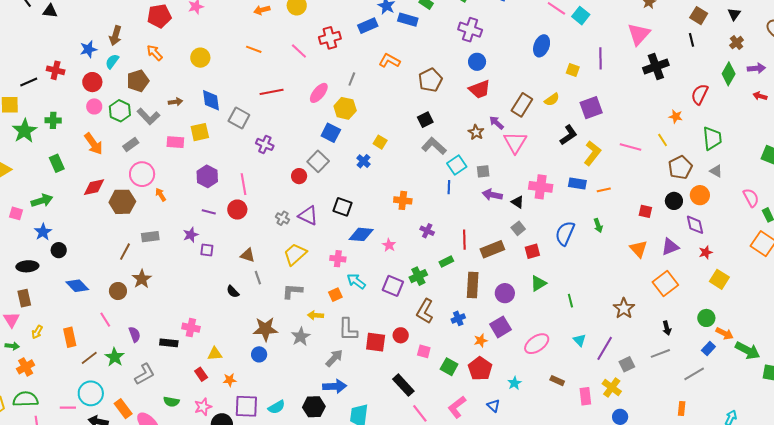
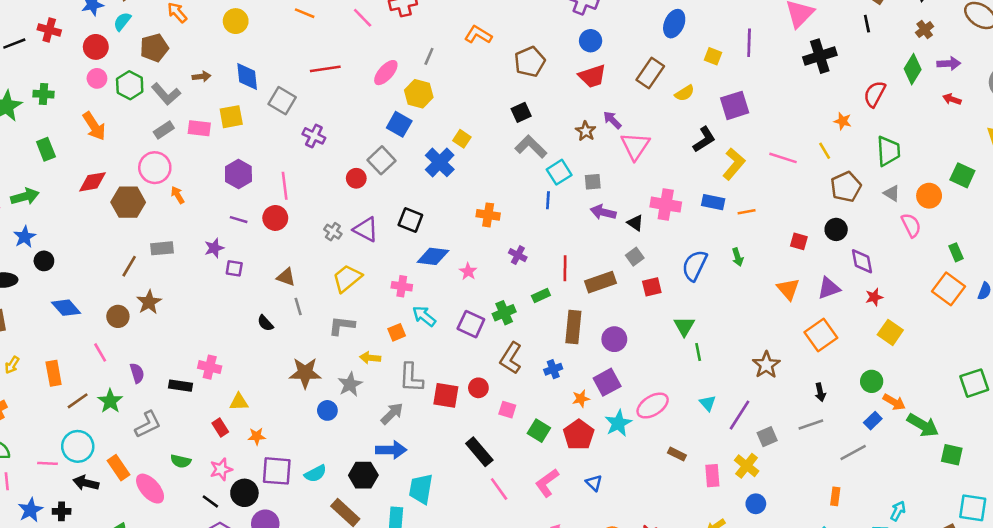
brown rectangle: (522, 105) -> (650, 73), moved
gray rectangle: (131, 144) -> (164, 130), moved
blue cross: (363, 161) -> (440, 162), size x1.6
orange circle: (700, 195) -> (929, 196), moved
pink semicircle: (751, 198) -> (911, 225), moved
green triangle: (538, 283) -> (684, 326), moved, turned -30
blue circle: (259, 354) -> (327, 410), moved
cyan star: (514, 383) -> (618, 423), moved, size x1.5

